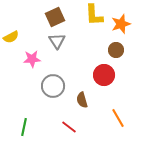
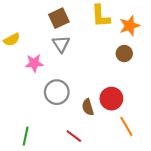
red circle: (104, 75) -> (111, 99), moved

